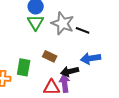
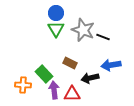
green rectangle: (24, 67) -> (44, 74), turned -54
purple arrow: (65, 83) -> (54, 90), moved

